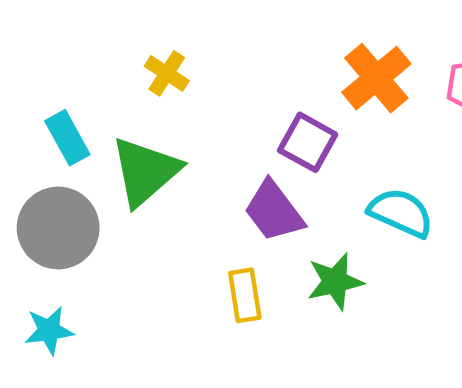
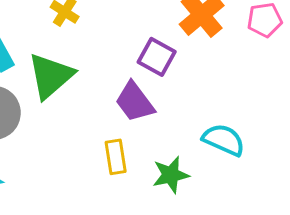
cyan semicircle: (401, 213) -> (224, 140), moved
green star: (335, 282) -> (171, 175), moved

